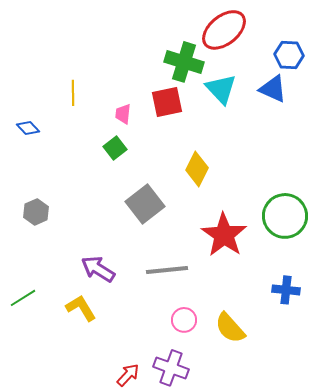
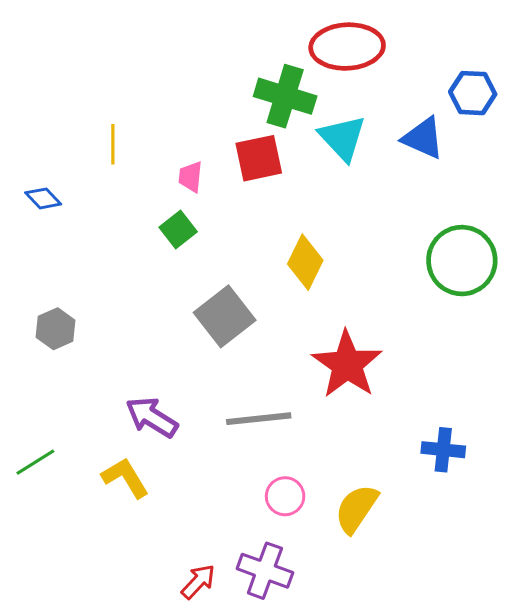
red ellipse: (224, 30) -> (347, 47), turned 36
blue hexagon: (289, 55) -> (473, 93), moved
green circle: (285, 216) -> (462, 261), moved
yellow semicircle: (230, 328) -> (356, 509), turned 76

